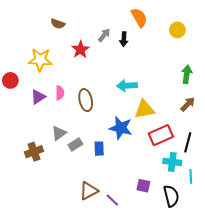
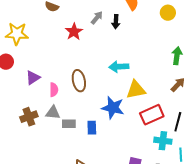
yellow star: (40, 60) -> (17, 34), moved
pink semicircle: (60, 93) -> (54, 90), moved
gray triangle: (59, 133) -> (53, 113), turned 42
gray rectangle: (75, 144) -> (69, 124), turned 32
brown cross: (34, 152) -> (29, 117), moved

